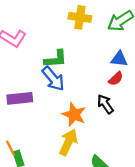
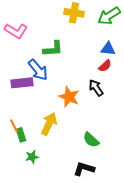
blue arrow: (53, 79) -> (38, 70), moved
yellow arrow: (68, 142) -> (49, 124), moved

